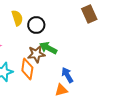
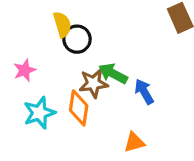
black circle: (36, 25) -> (77, 39), moved
blue arrow: (67, 75) -> (144, 92), moved

